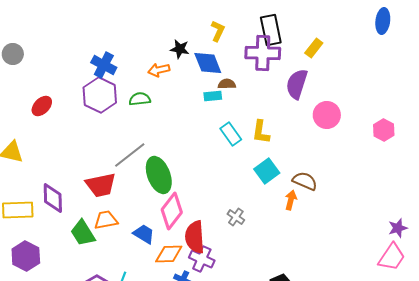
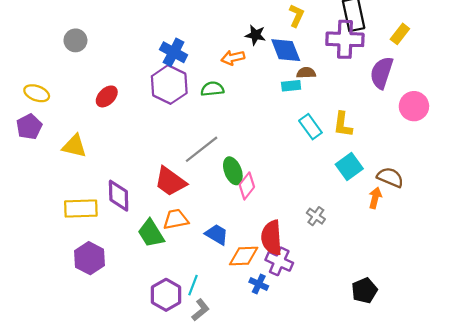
green ellipse: (159, 175) -> (233, 171), size x0.7
red trapezoid: (101, 185) -> (170, 182), turned 48
pink diamond: (172, 211) -> (247, 186), moved, size x0.7

